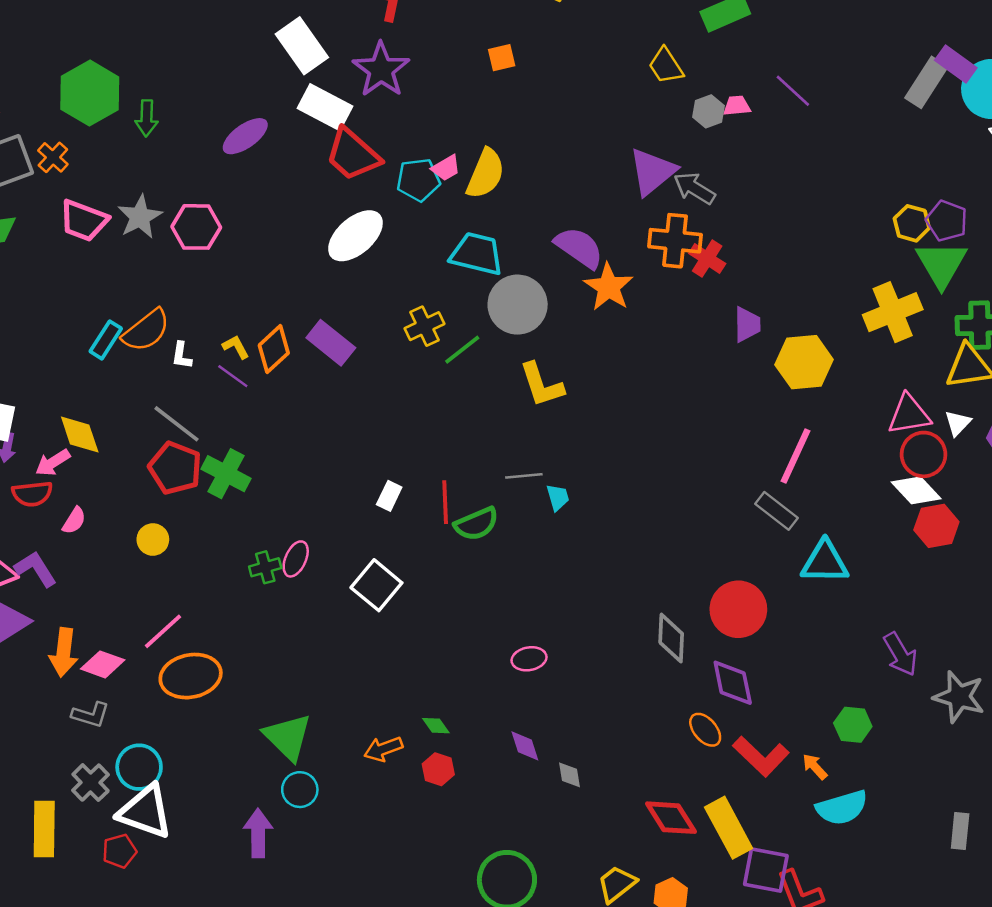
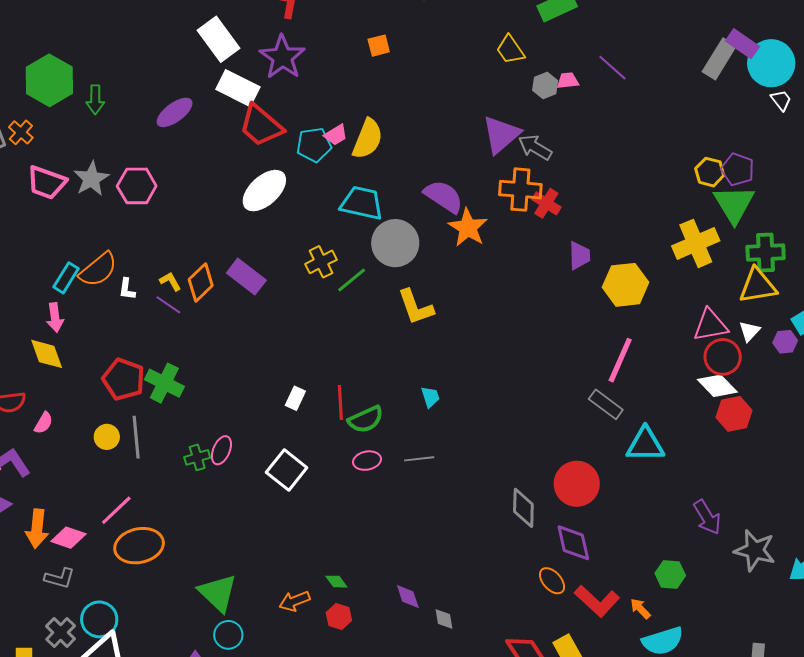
gray line: (177, 424) -> (136, 437), moved, turned 48
pink arrow: (53, 463) -> (55, 318), moved, turned -64
gray line: (524, 476) -> (419, 459), moved
pink ellipse: (529, 659) -> (367, 461), moved

